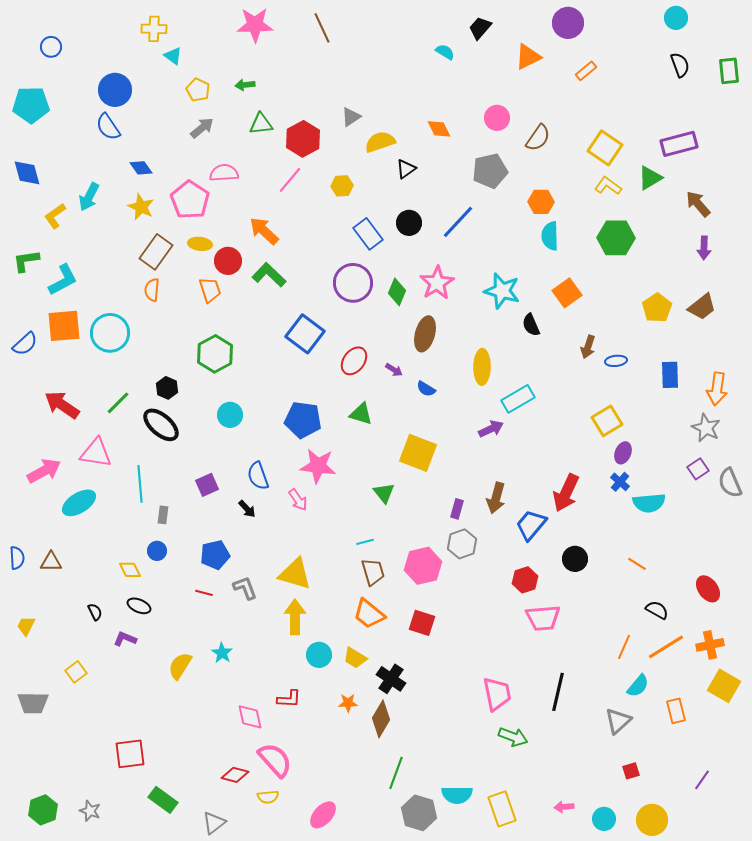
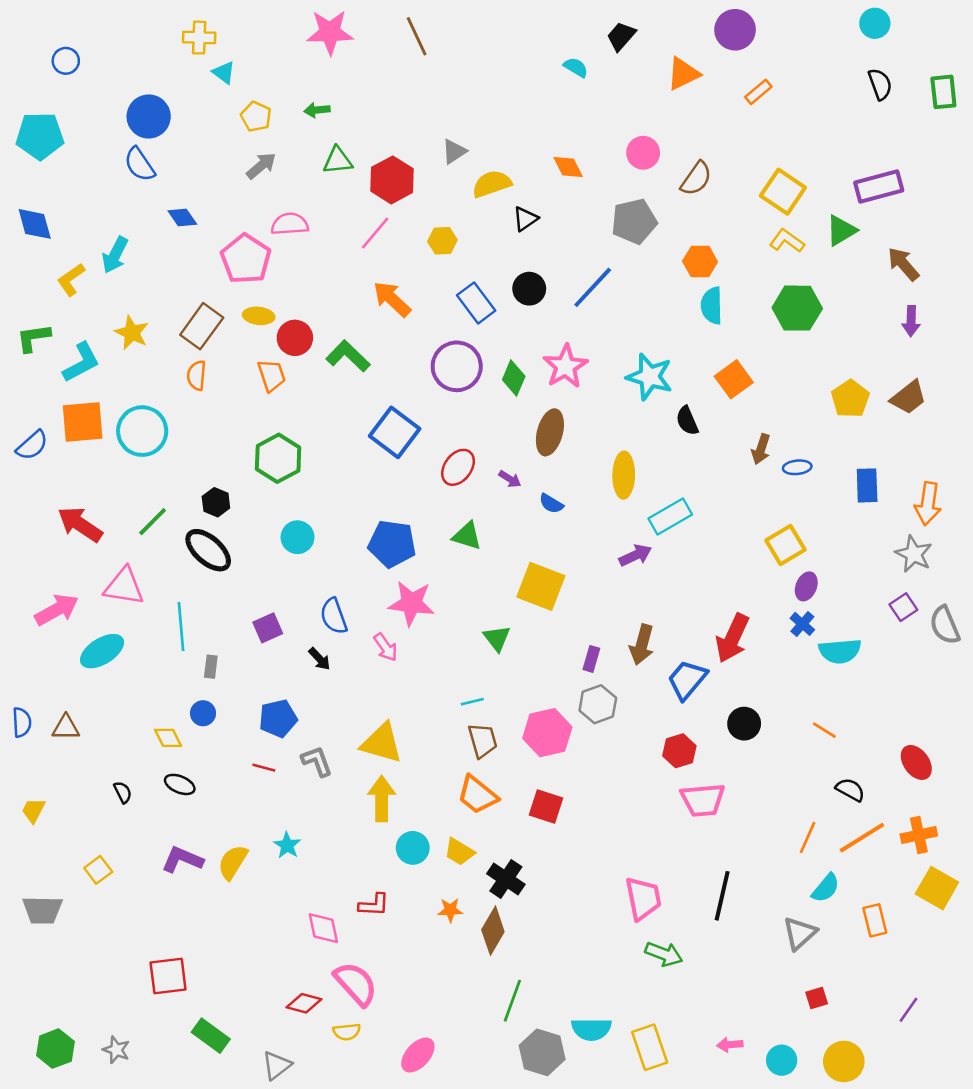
yellow star: (141, 207) -> (132, 333), moved
orange arrow: (264, 231) -> (392, 299), moved
purple L-shape: (125, 639) -> (182, 860), moved, size x1.4

